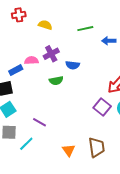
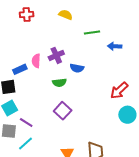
yellow semicircle: (45, 25) -> (66, 15), moved
pink semicircle: (31, 60) -> (36, 61), turned -88
purple square: (102, 107) -> (63, 111), moved
purple line: (40, 122) -> (26, 123), moved

